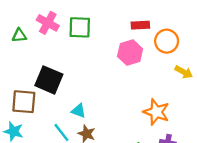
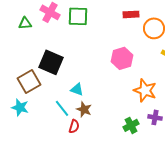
pink hexagon: (130, 53) -> (122, 58), moved
brown square: (24, 102) -> (29, 81), turned -35

